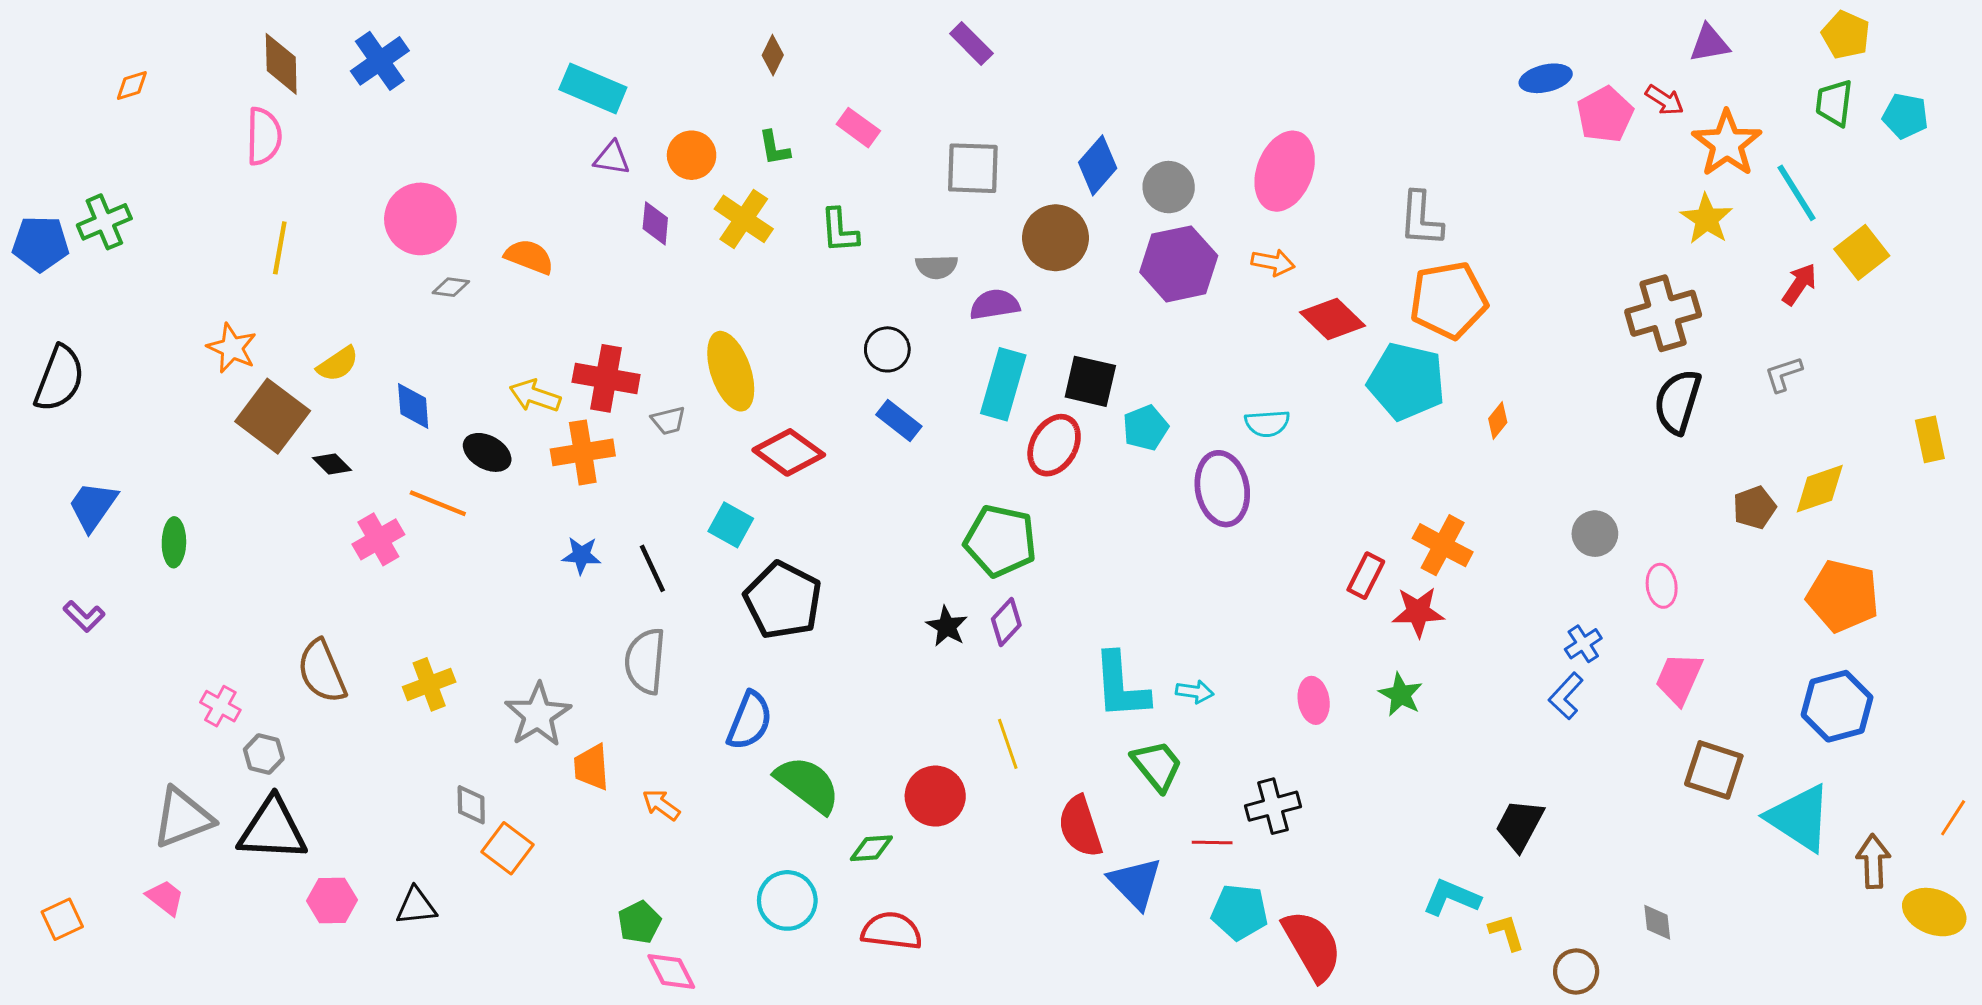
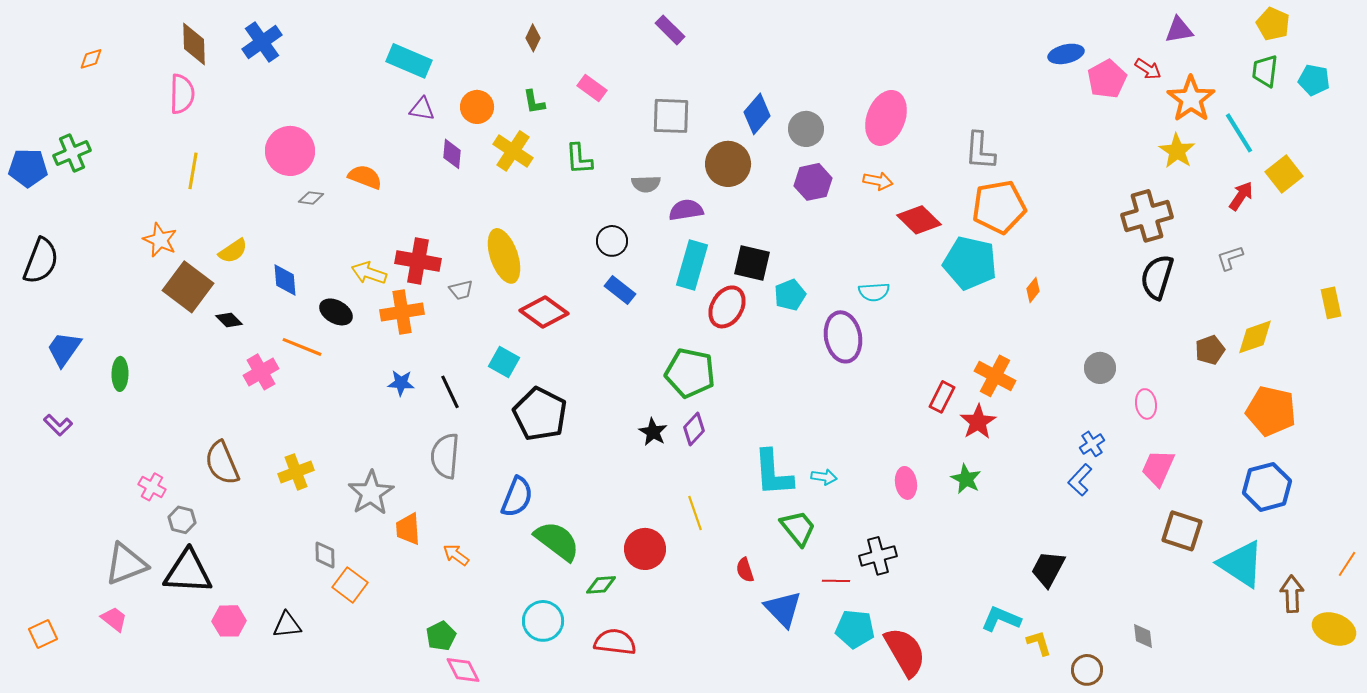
purple hexagon: (1179, 264) -> (813, 182), size x0.7
red star: (1418, 612) -> (978, 422), turned -30
red semicircle: (1080, 827) -> (745, 570), size x0.6

